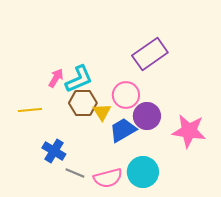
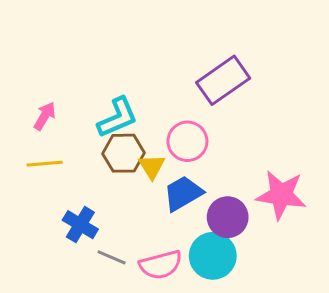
pink arrow: (56, 78) -> (45, 116), moved
purple circle: (147, 116) -> (228, 217), moved

